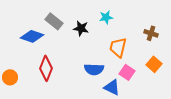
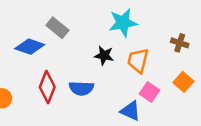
cyan star: (106, 17) -> (123, 23), size x1.6
black star: (81, 28) -> (104, 55), moved
blue semicircle: (94, 69) -> (81, 88), moved

